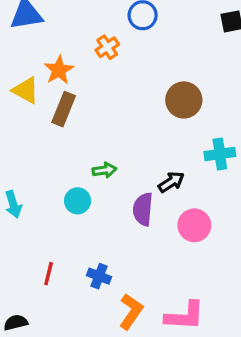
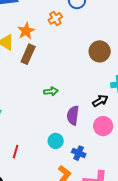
black arrow: (171, 182) -> (100, 101), moved
cyan circle: (78, 201) -> (56, 141), moved
blue cross: (99, 276) -> (79, 153), moved

